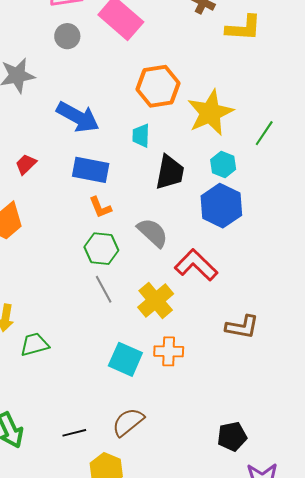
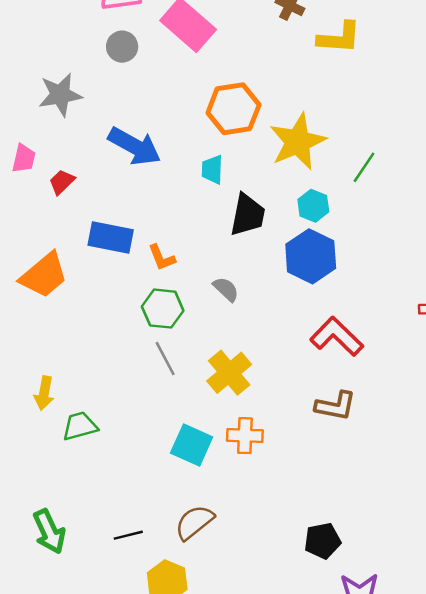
red trapezoid: (26, 164) -> (62, 182), moved
blue rectangle: (91, 170) -> (111, 238), moved
gray semicircle: (153, 233) -> (226, 289), size x0.7
red L-shape: (196, 265) -> (337, 336), moved

